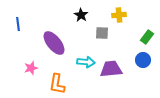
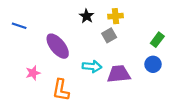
yellow cross: (119, 15) -> (115, 16), moved
blue line: (18, 24) -> (19, 26), turned -64
gray square: (102, 33) -> (109, 35), turned -32

